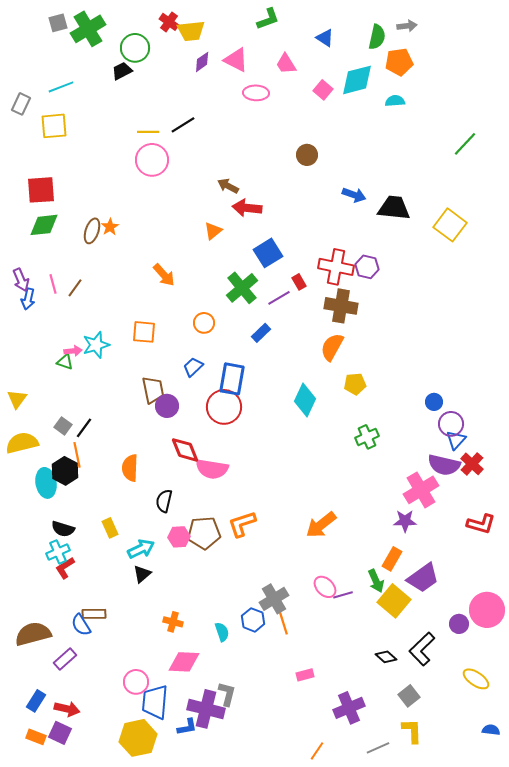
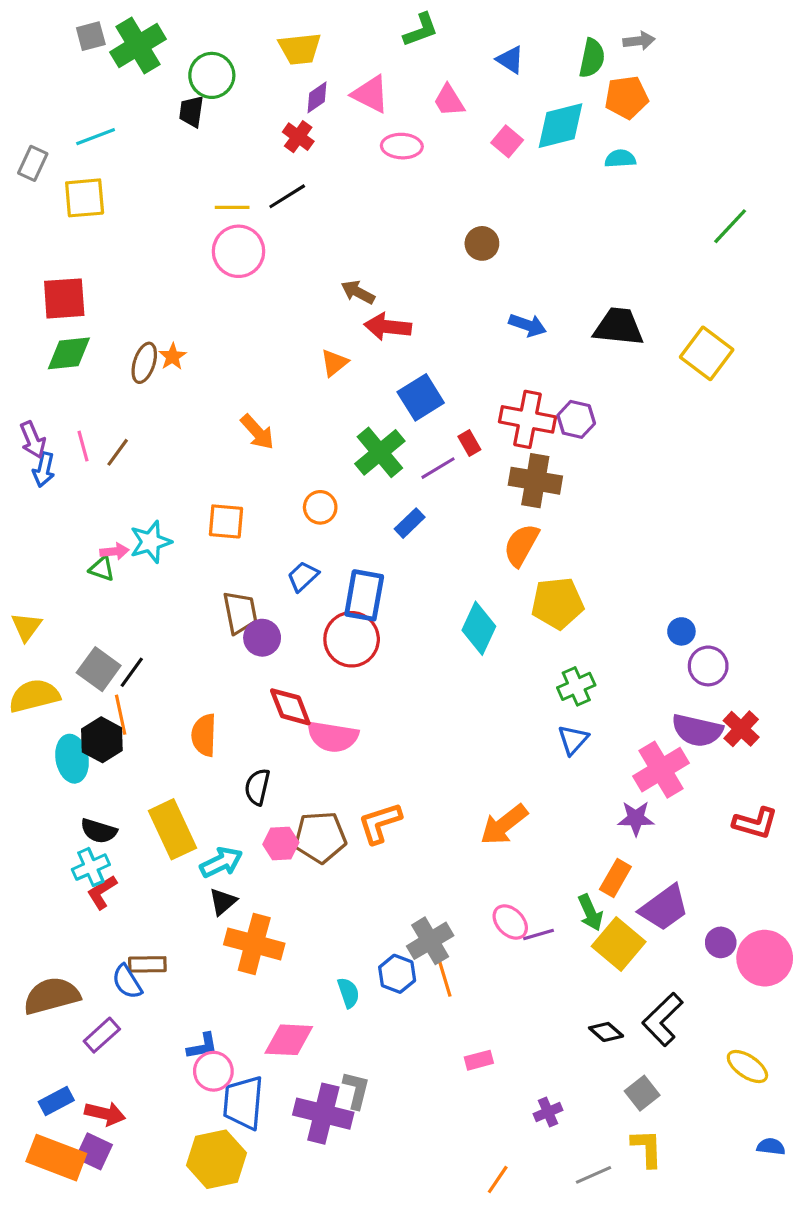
red cross: (169, 22) -> (298, 137), moved
black trapezoid: (122, 71) -> (191, 112), turned -55
blue arrow: (354, 195) -> (528, 325), moved
yellow pentagon: (355, 384) -> (557, 603), size x1.5
gray square: (63, 426) -> (99, 669), size x1.5
blue triangle: (456, 440) -> (573, 740), moved
yellow rectangle: (110, 528) -> (173, 829), size x1.8
orange cross: (173, 622) -> (254, 944), moved, size x1.8
purple circle: (459, 624) -> (721, 942), moved
blue rectangle: (36, 701) -> (56, 1101), turned 30
purple cross: (349, 708) -> (548, 1112), size x0.6
blue L-shape: (187, 727) -> (202, 1046), moved
orange rectangle: (36, 737) -> (56, 1158), size x1.8

